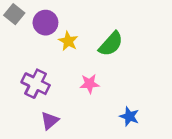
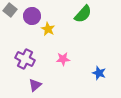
green semicircle: (111, 44) -> (83, 14), moved
blue star: (129, 116) -> (99, 73), moved

